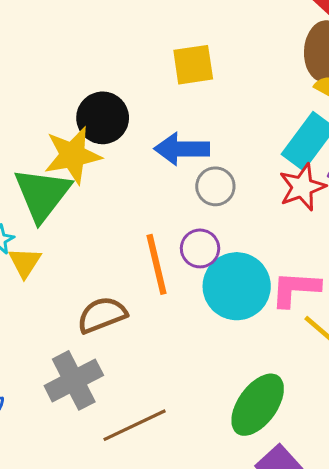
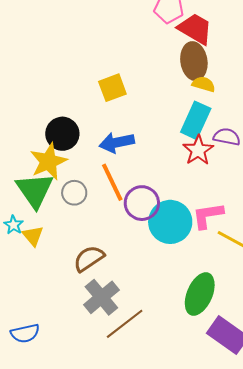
gray circle: (215, 186) -> (74, 193), moved
purple circle: (200, 248) -> (142, 203), size x1.4
orange line: (157, 264) -> (112, 182), moved
gray cross: (74, 380) -> (101, 297), moved

